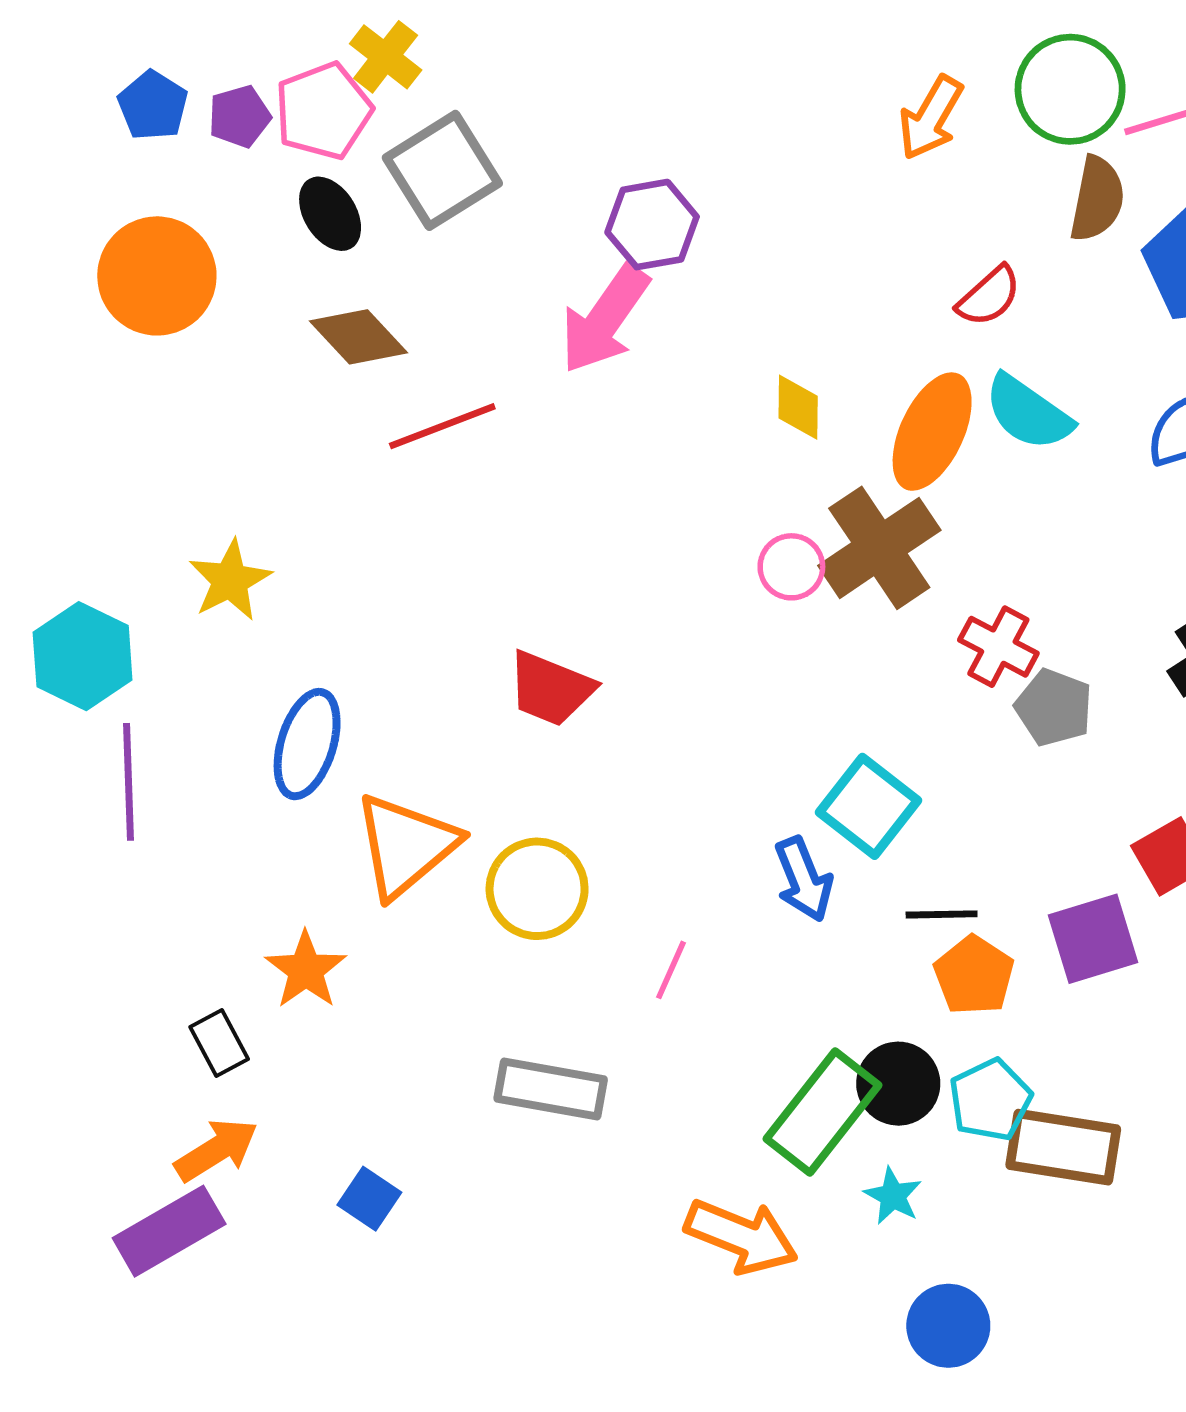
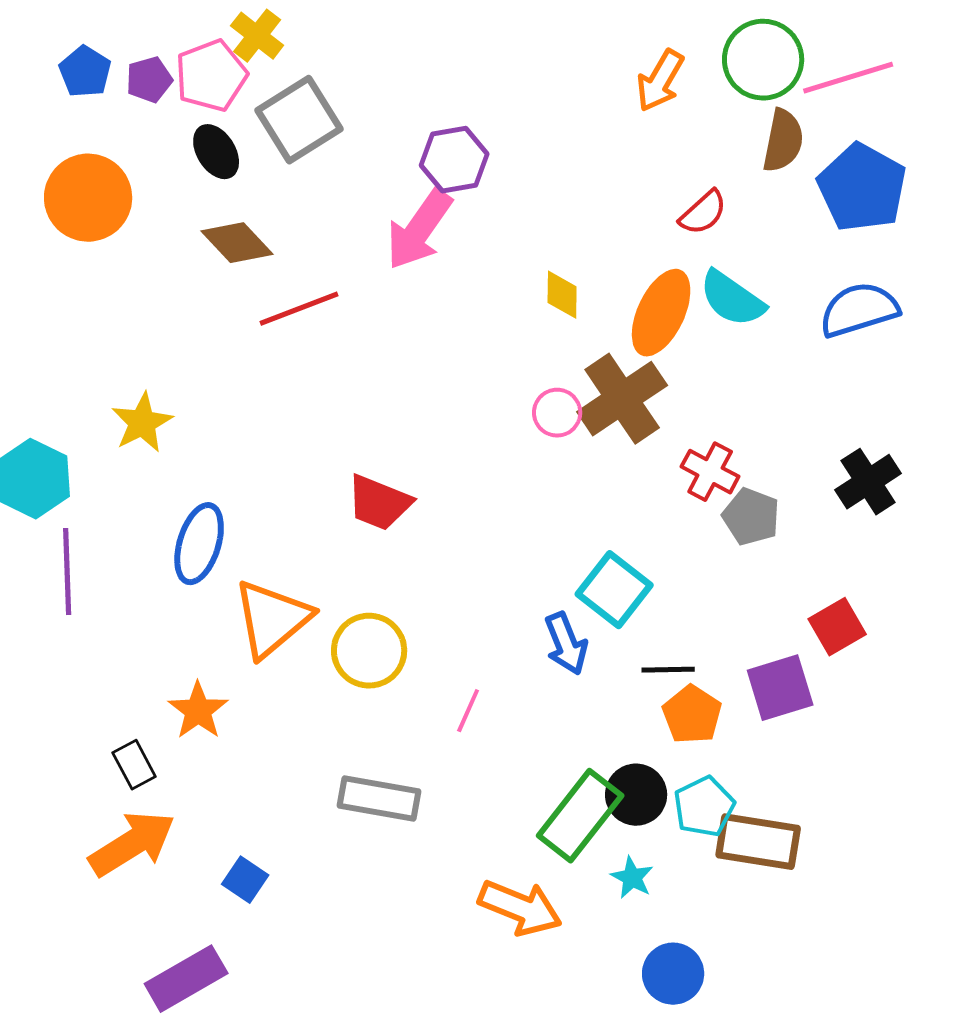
orange arrow: (216, 1150) -> (132, 844), size x1.4
purple rectangle: (169, 1231) -> (186, 979), moved

